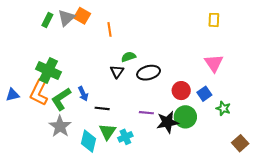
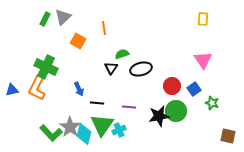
orange square: (82, 16) -> (78, 41), moved
green L-shape: (61, 99) -> (51, 133), moved, turned -100
purple line: (146, 113) -> (129, 107), moved
gray star: (60, 126) -> (70, 127), moved
green triangle: (107, 132) -> (102, 125), size x1.4
brown square: (240, 143) -> (228, 136), turned -35

